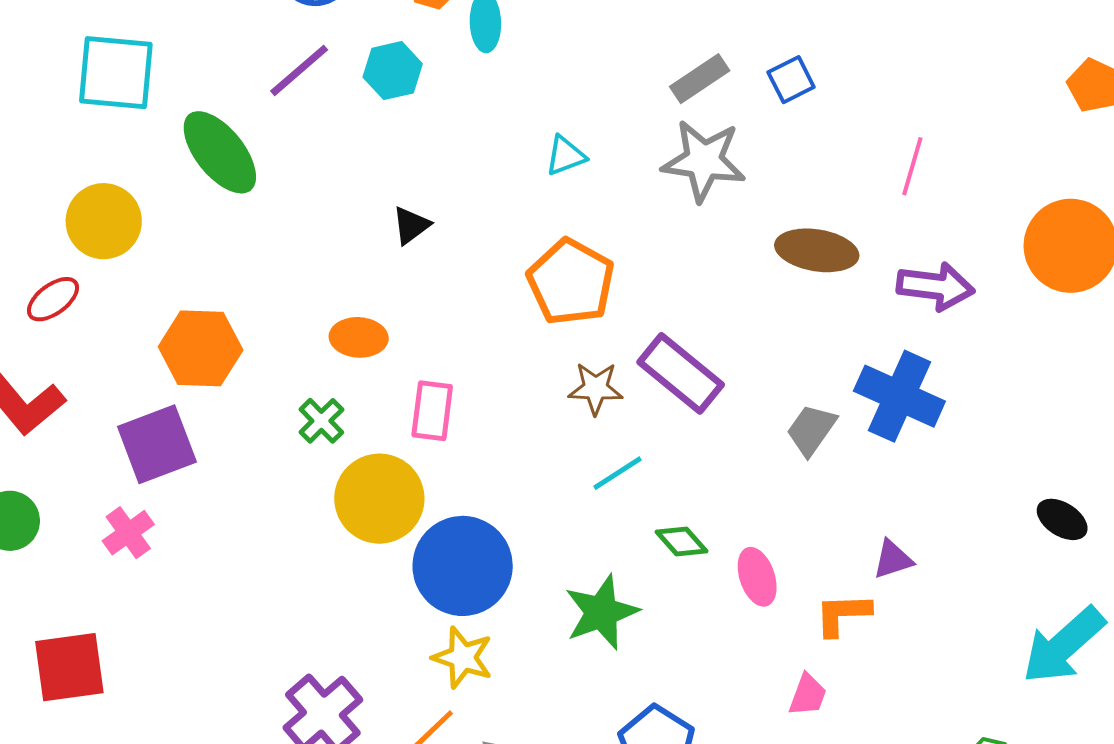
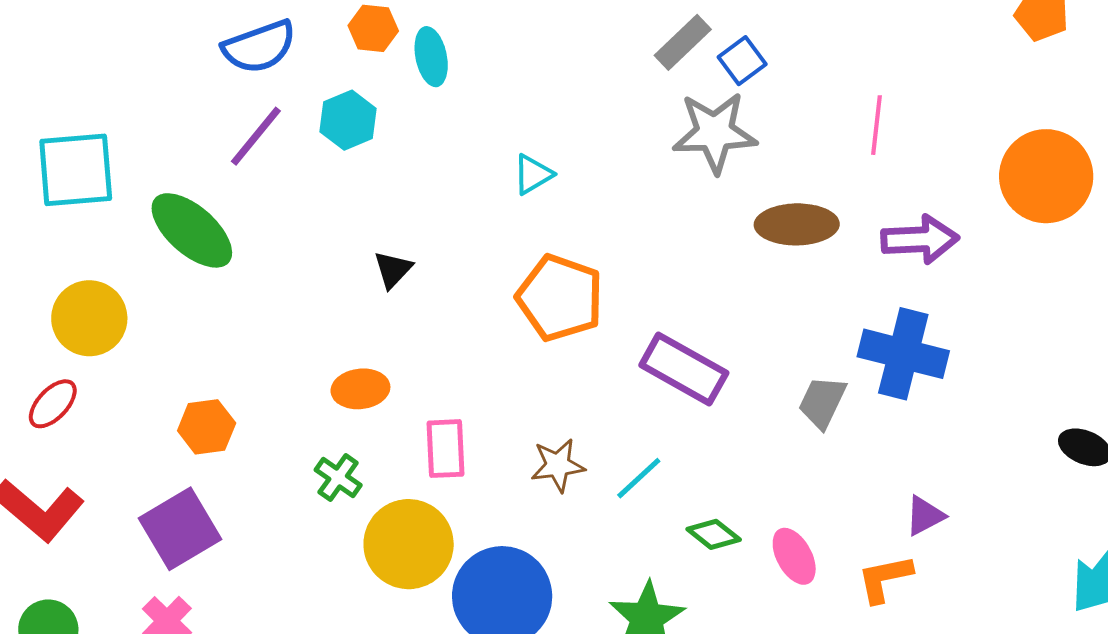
gray rectangle: (700, 79) -> (683, 42), moved
gray star: (704, 161) -> (715, 133), moved
orange hexagon: (201, 348) -> (207, 427), size x0.7
brown star: (596, 388) -> (558, 465), moved

